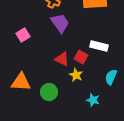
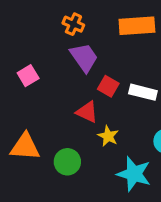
red square: (81, 57) -> (108, 86), moved
cyan star: (93, 100) -> (134, 174), size x1.6

